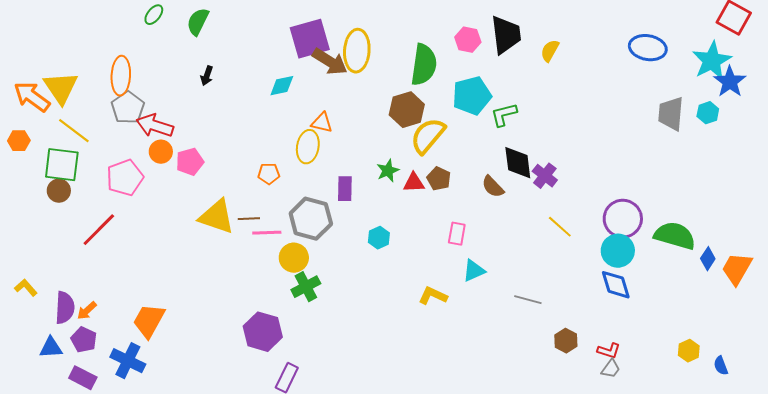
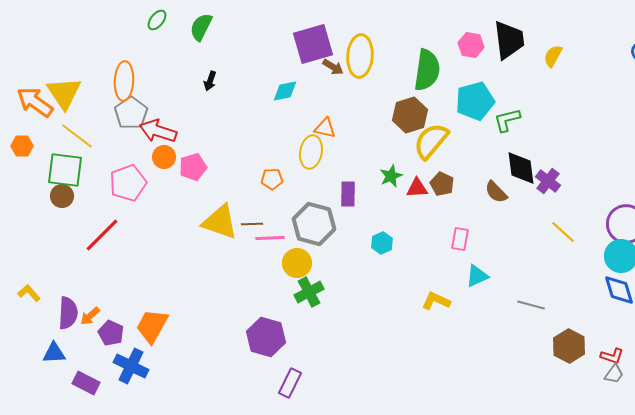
brown arrow: (330, 62) -> (333, 67), size x0.6
purple pentagon: (84, 340) -> (111, 333), moved
brown hexagon: (566, 341) -> (569, 346), size x1.4

